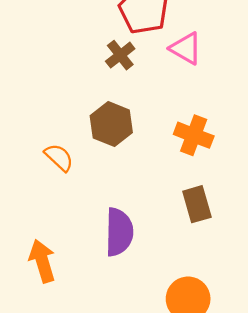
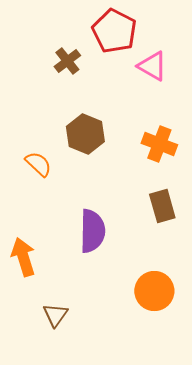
brown cross: (120, 55) -> (67, 61), moved

